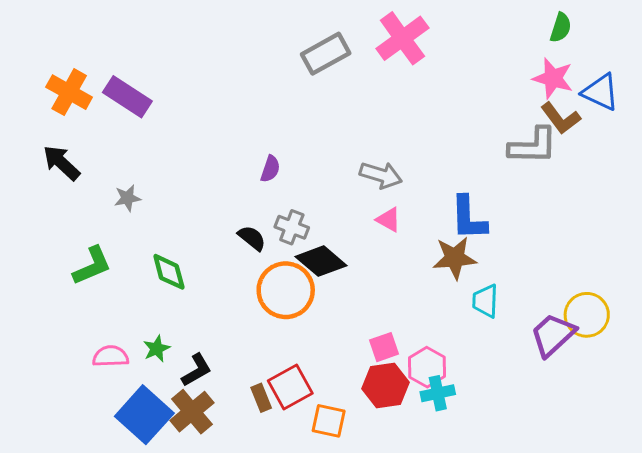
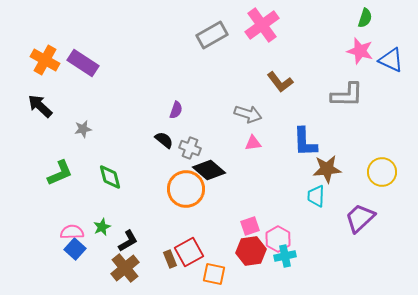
brown L-shape: (561, 118) -> (280, 82), moved
pink triangle: (389, 220) -> (253, 143), turned -36
black semicircle: (252, 238) -> (164, 140), moved
brown star: (455, 258) -> (327, 169), moved
yellow circle: (587, 315) -> (382, 172), moved
blue square: (144, 415) -> (75, 249), moved, size x0.6

